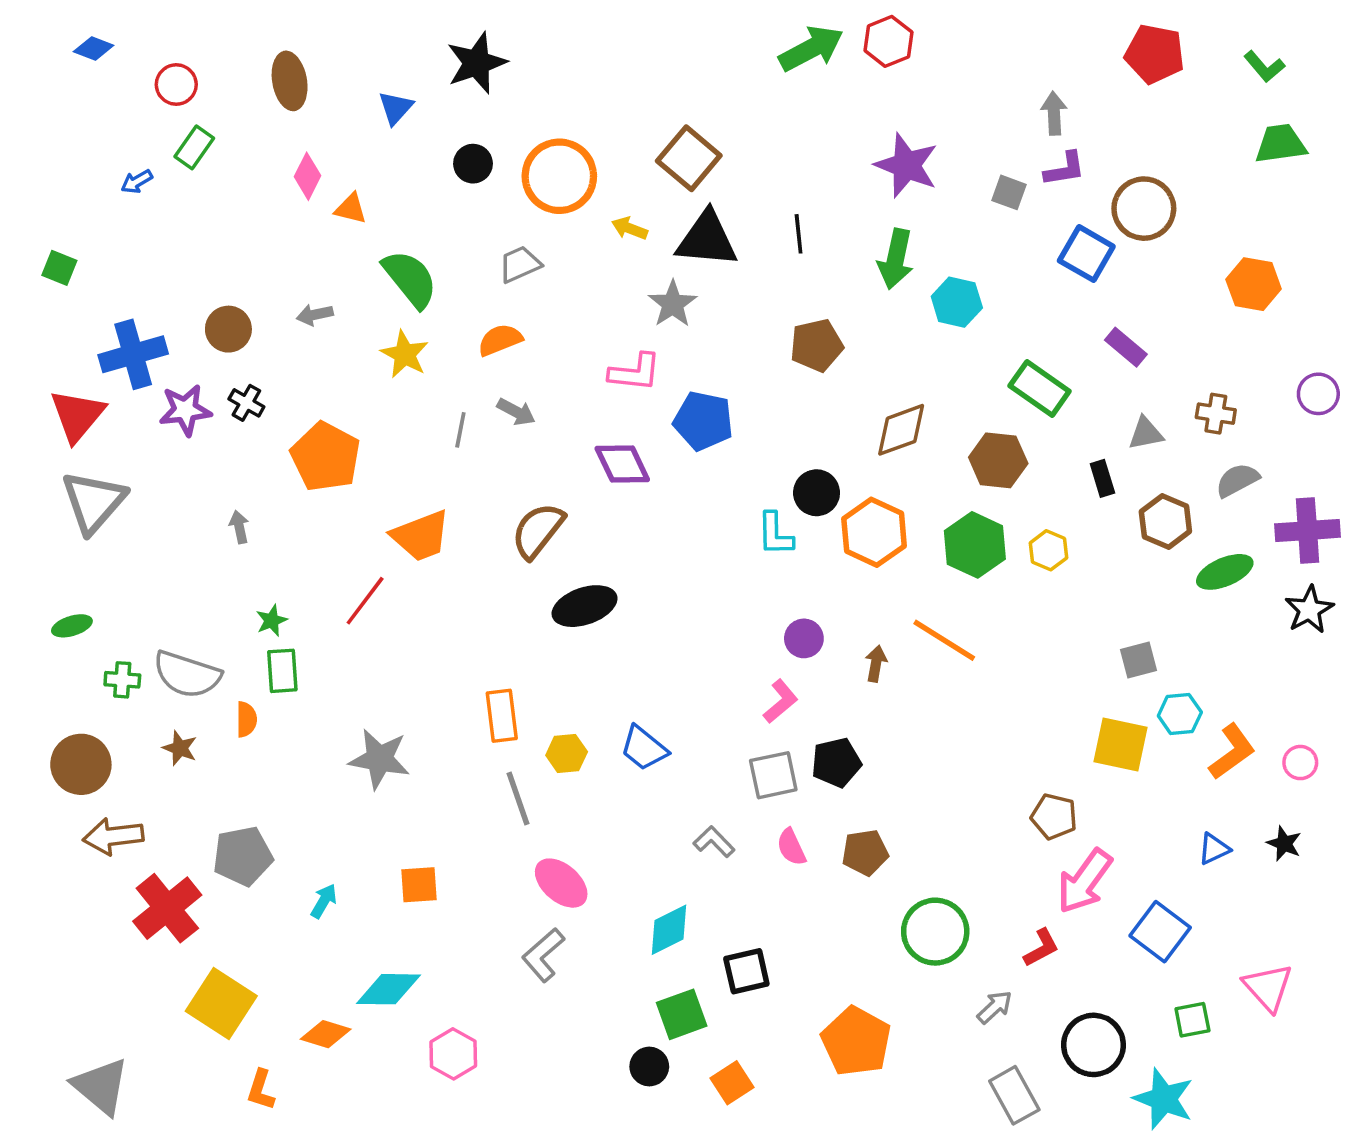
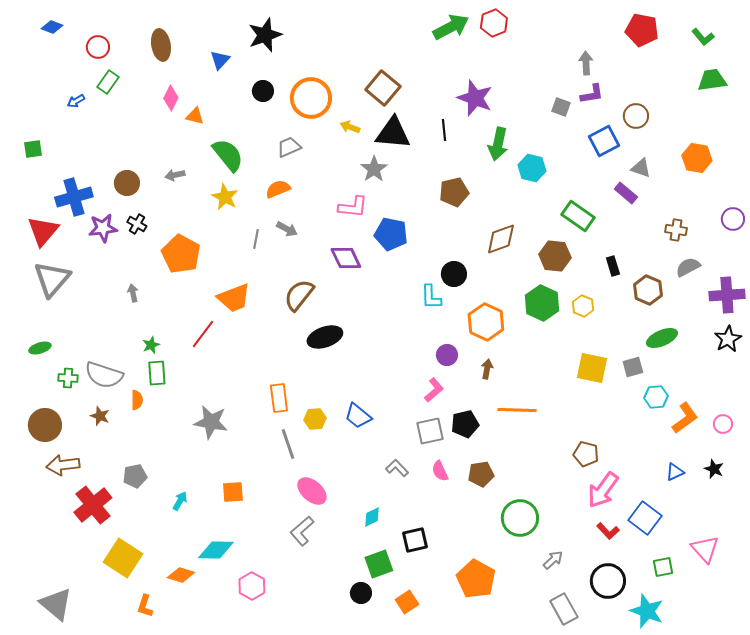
purple star: (906, 165) -> (475, 98), moved
brown circle: (1144, 209) -> (636, 116), size x0.7
blue square: (1086, 254) -> (604, 141), turned 32
green square: (59, 268) -> (33, 149), turned -30
gray triangle: (1146, 433) -> (641, 168), moved, turned 30
orange hexagon: (874, 532) -> (486, 322), moved
green ellipse: (1225, 572) -> (662, 338), moved
orange line: (944, 640) -> (517, 410), moved, turned -30
yellow square: (1120, 745) -> (592, 368), moved
gray pentagon: (243, 856) -> (135, 476), size x0.7
cyan diamond: (669, 930) -> (372, 517), size x0.7
red L-shape: (1041, 948) -> (608, 531), moved, turned 75

